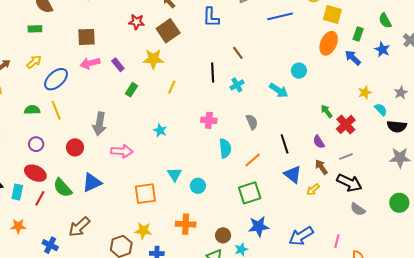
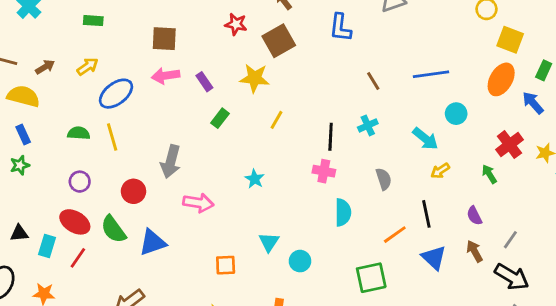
blue line: (280, 16) -> (431, 74), moved
black line: (213, 72) -> (331, 137), moved
red cross: (346, 124) -> (509, 145), moved
gray line: (346, 157) -> (510, 240), turned -40
orange line: (253, 160) -> (395, 235), moved
green semicircle: (63, 188) -> (113, 229), moved
yellow arrow: (313, 190) -> (440, 171), moved
orange square: (145, 194) -> (226, 265), size x0.7

